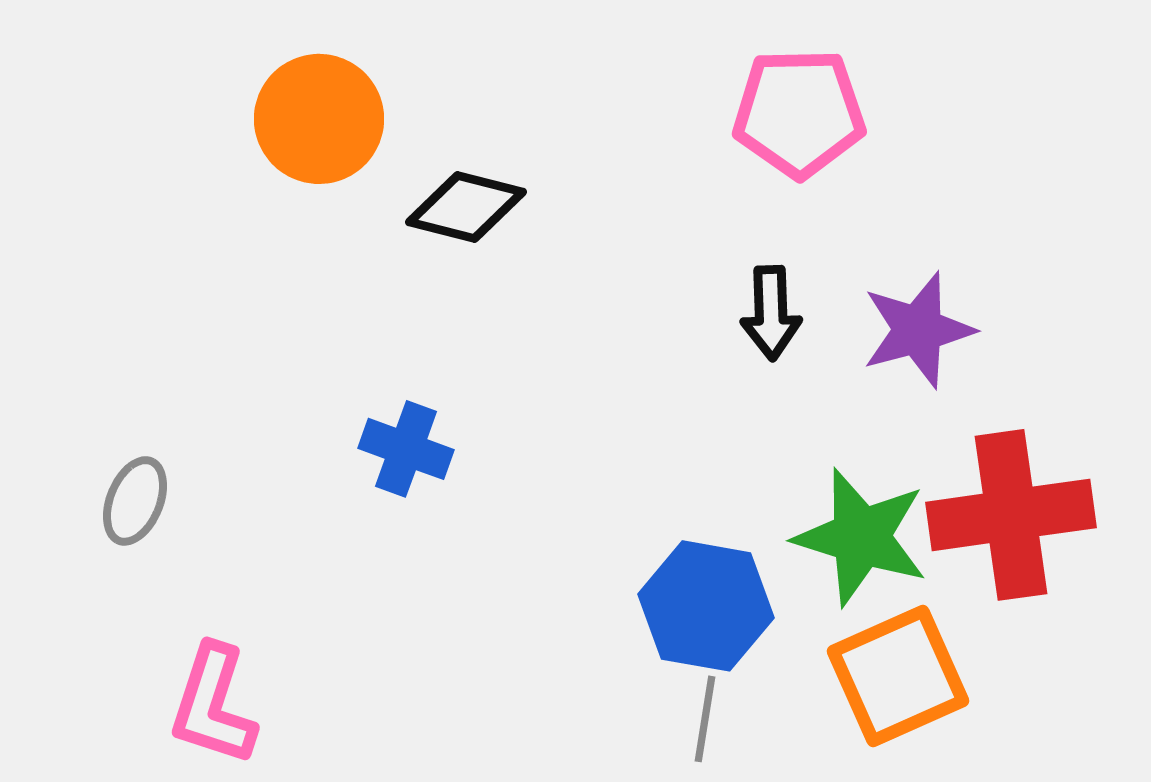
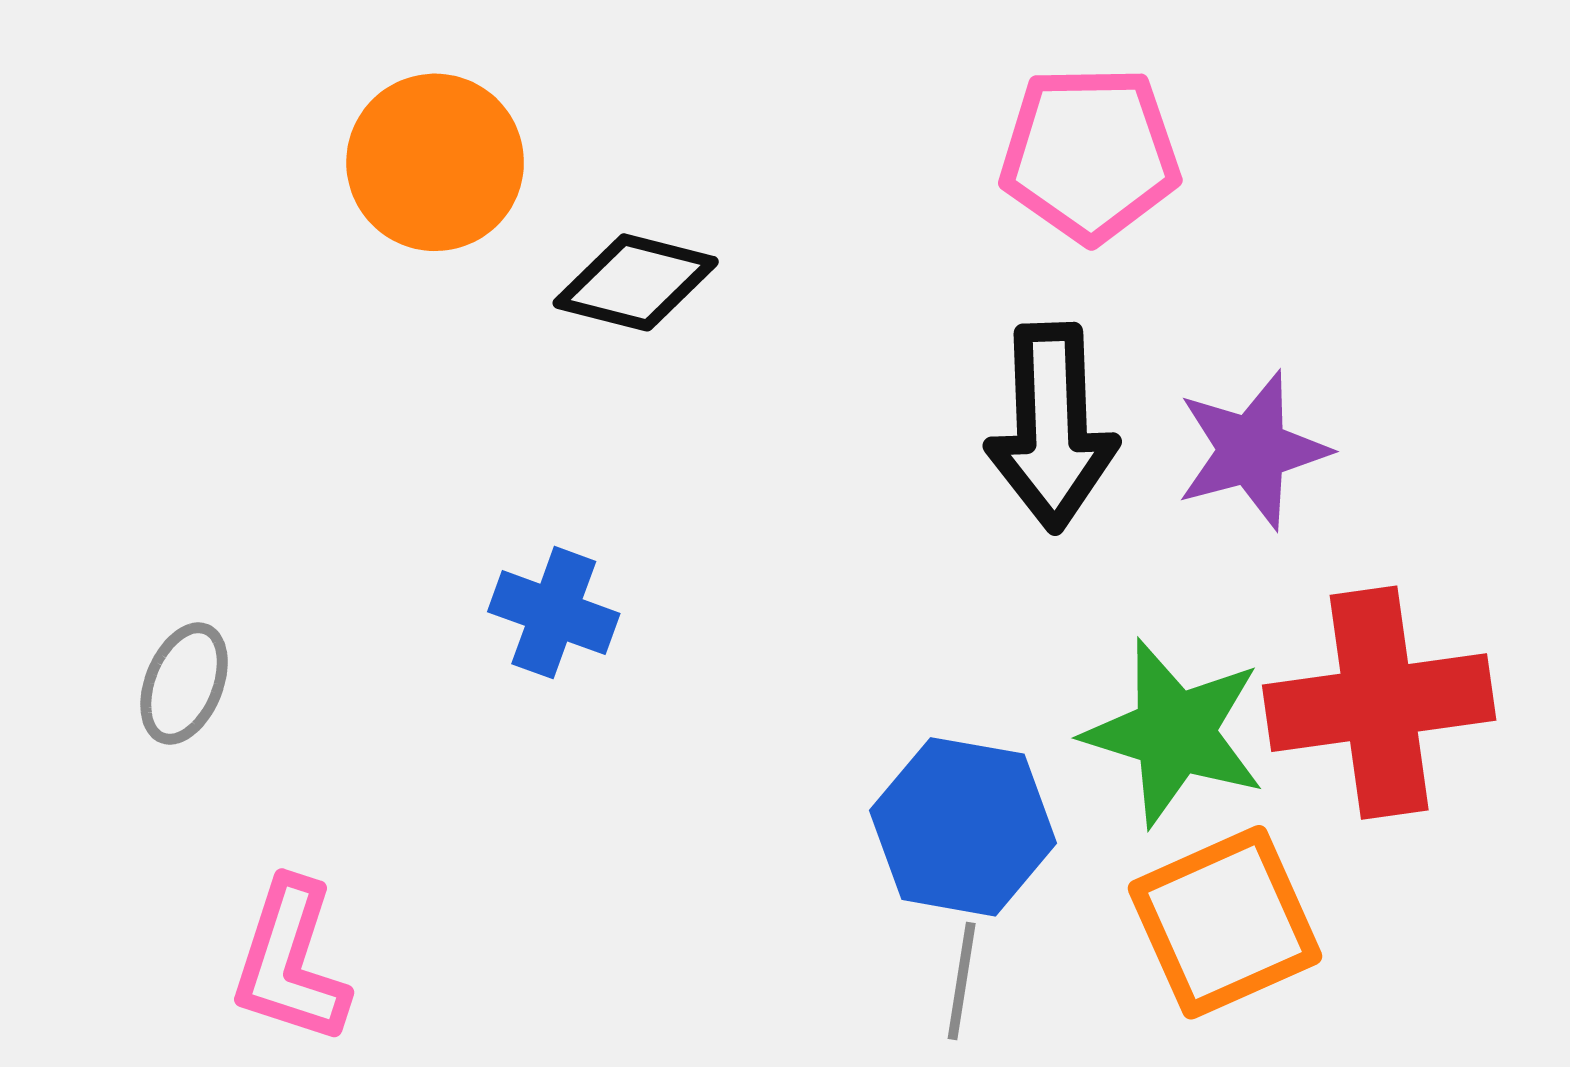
black arrow: (771, 313) -> (1052, 427), size x1.6

